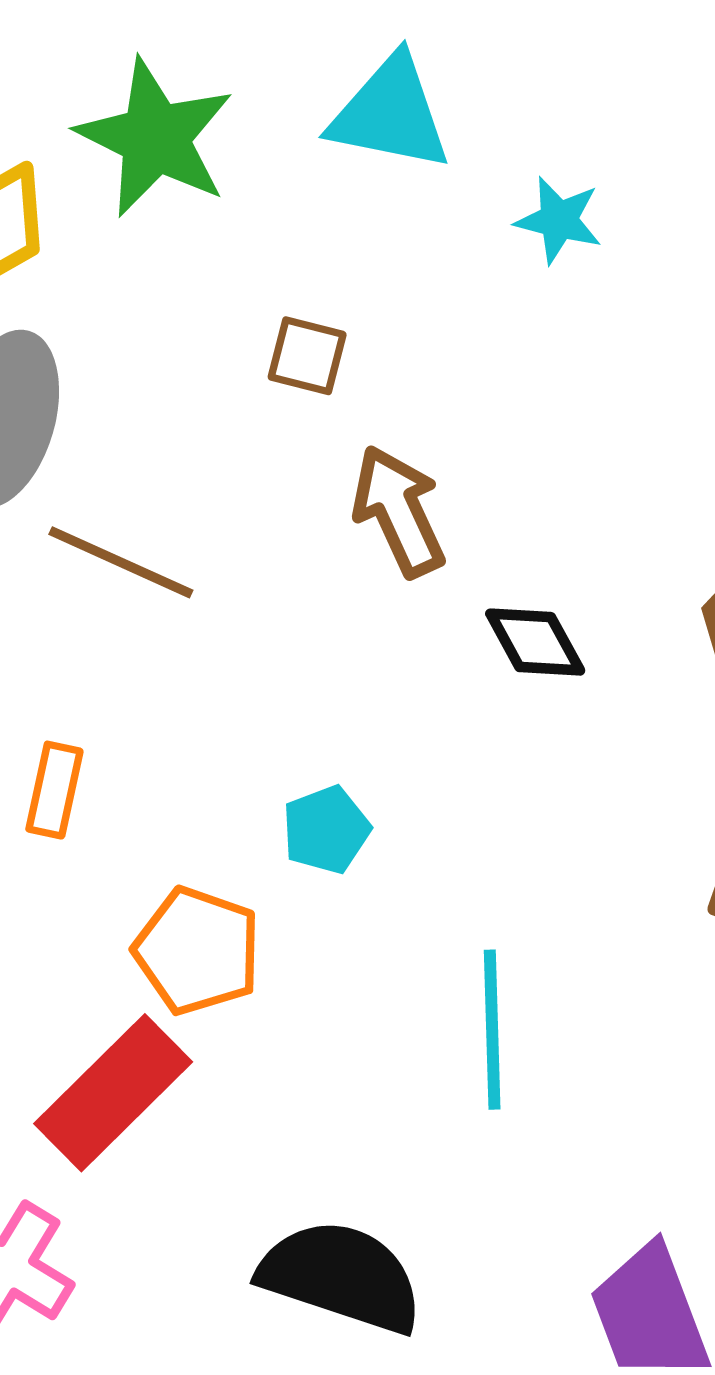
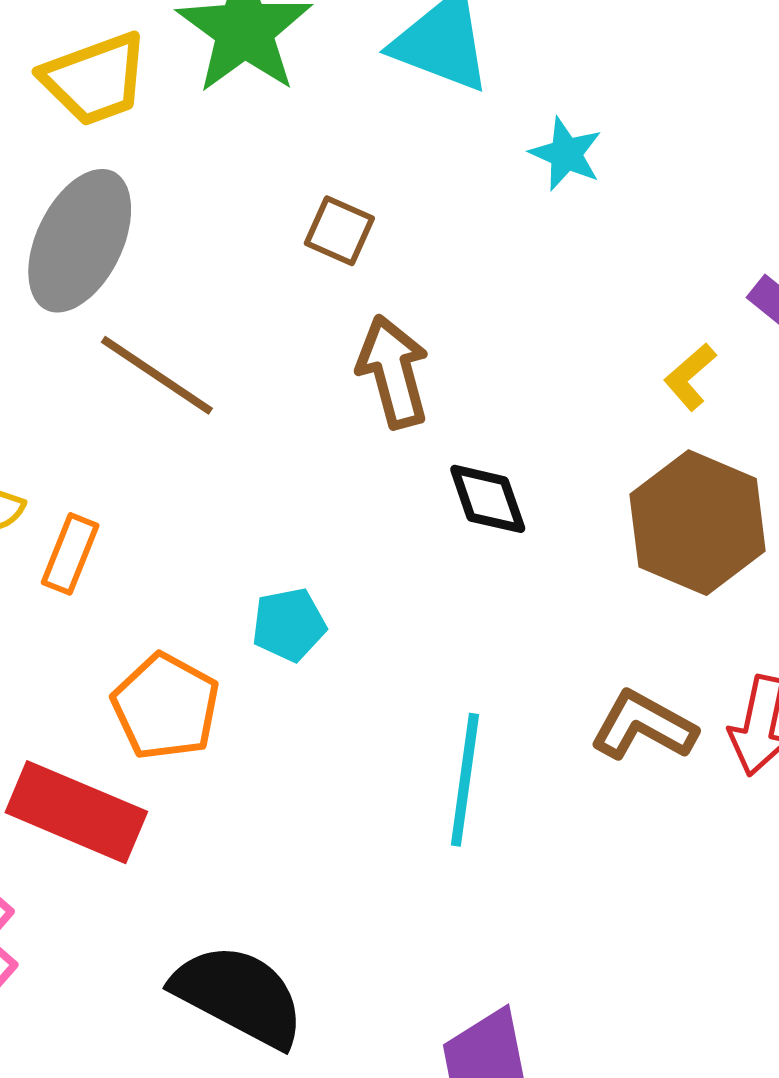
cyan line: (492, 1030) -> (465, 780), moved
red rectangle: (113, 1093) -> (76, 812), turned 58

